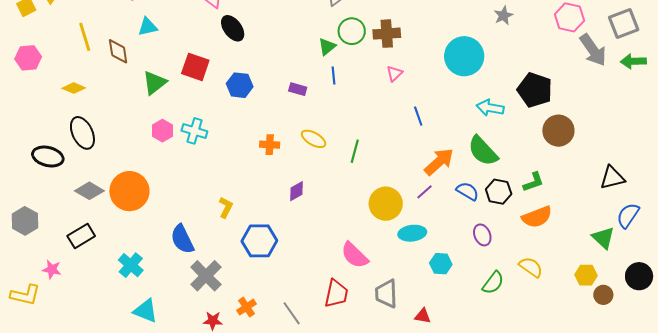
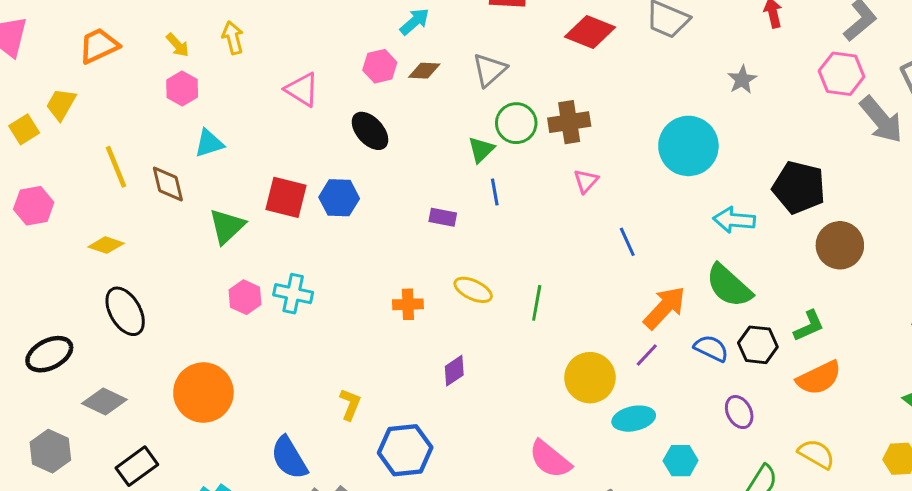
black ellipse: (233, 28) -> (370, 131), moved
blue hexagon: (240, 85) -> (339, 198), moved
black ellipse: (48, 157) -> (49, 354), moved, turned -36
gray diamond: (89, 191) -> (104, 401), moved

